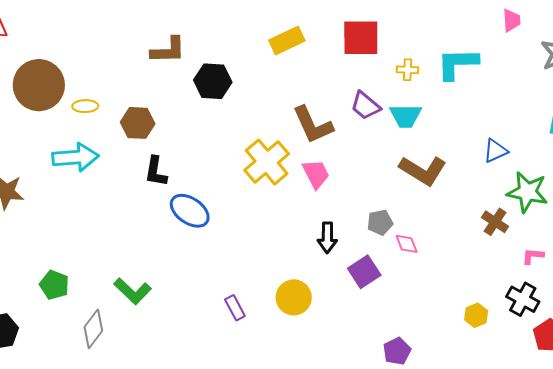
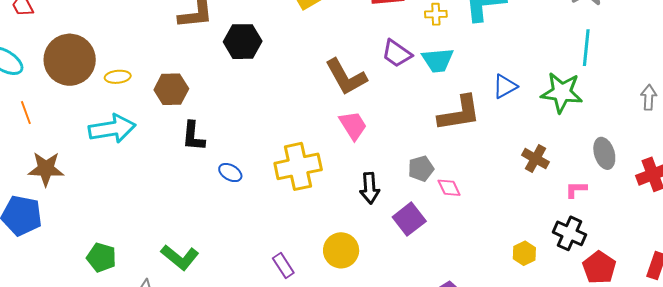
blue triangle: (495, 151) -> (505, 86), moved
yellow cross: (267, 162) -> (298, 166), moved, turned 33
brown L-shape: (423, 170) -> (459, 113), turned -36
green star: (527, 192) -> (562, 92), moved
blue ellipse: (190, 211) -> (230, 173), size x0.6

